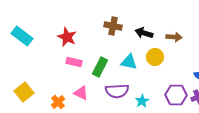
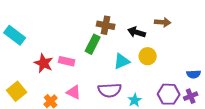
red star: (67, 37) -> (44, 63), moved
brown arrow: (174, 37) -> (163, 22), moved
cyan triangle: (129, 62) -> (122, 61), turned -36
green rectangle: (100, 67) -> (93, 44), moved

